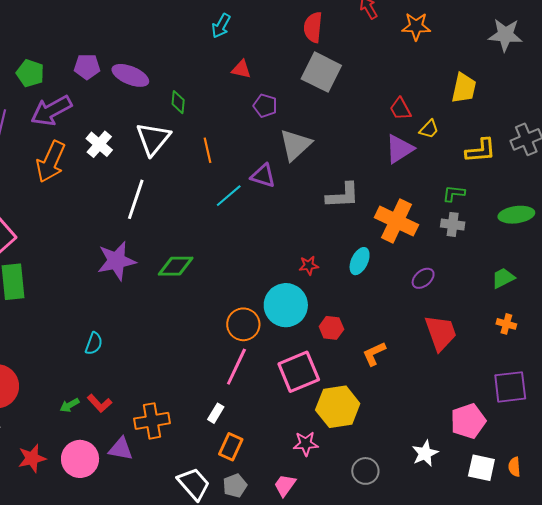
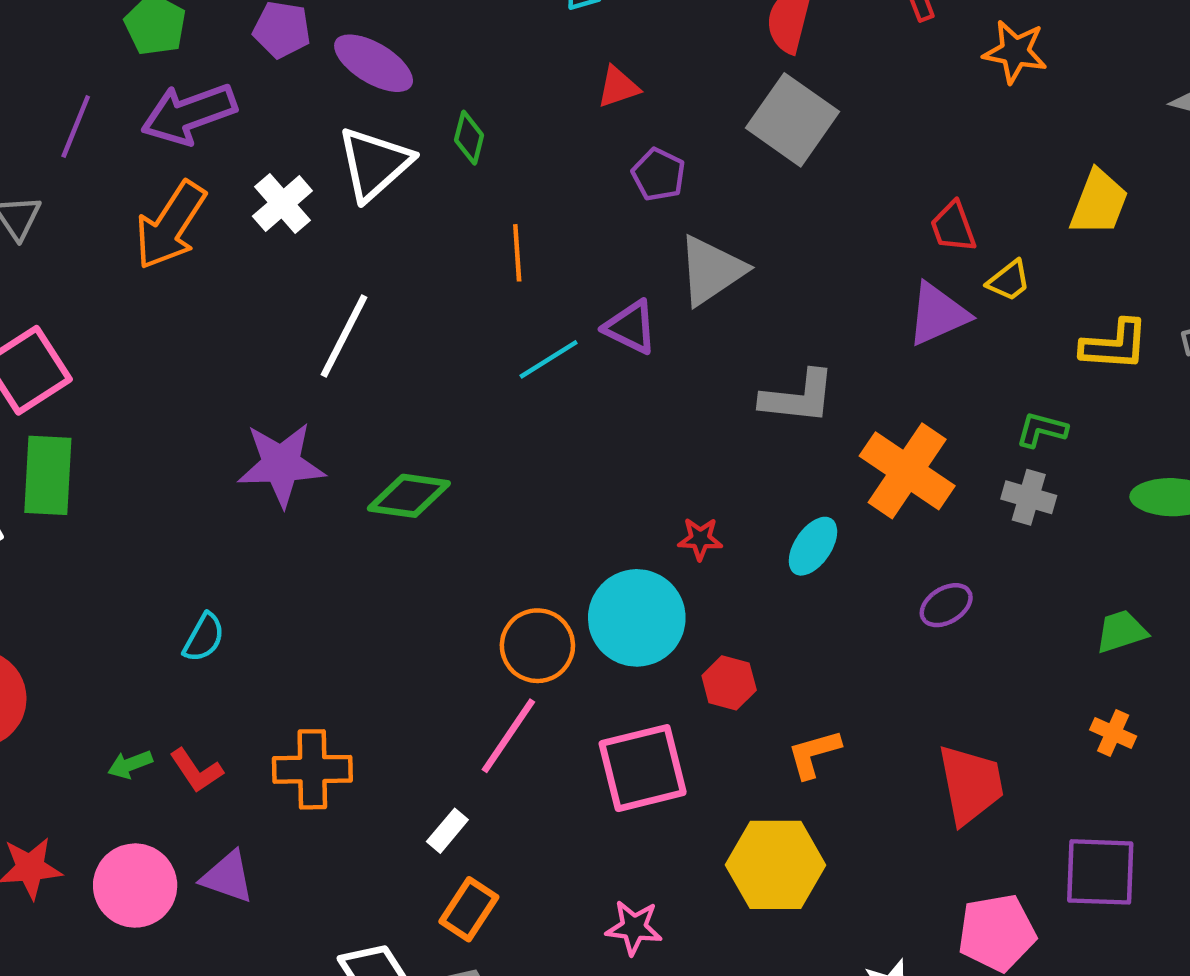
red triangle: (241, 69) -> (618, 87), turned -40
white triangle: (153, 139) -> (374, 164), moved
red trapezoid: (441, 333) -> (971, 784), moved
yellow hexagon: (338, 407) -> (776, 865), moved
orange cross: (152, 421) -> (312, 769), moved

